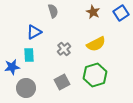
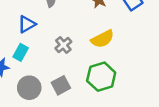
cyan rectangle: (29, 55) -> (21, 52), turned 32
gray circle: (26, 88) -> (29, 88), moved

